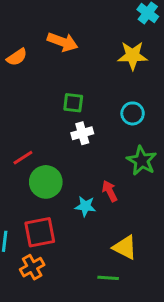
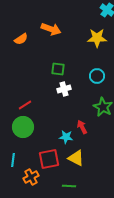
green circle: (46, 182) -> (23, 127), moved
red square: (40, 232) -> (49, 159), moved
yellow triangle: (125, 247) -> (76, 158), moved
green line: (108, 278) -> (69, 186), moved

